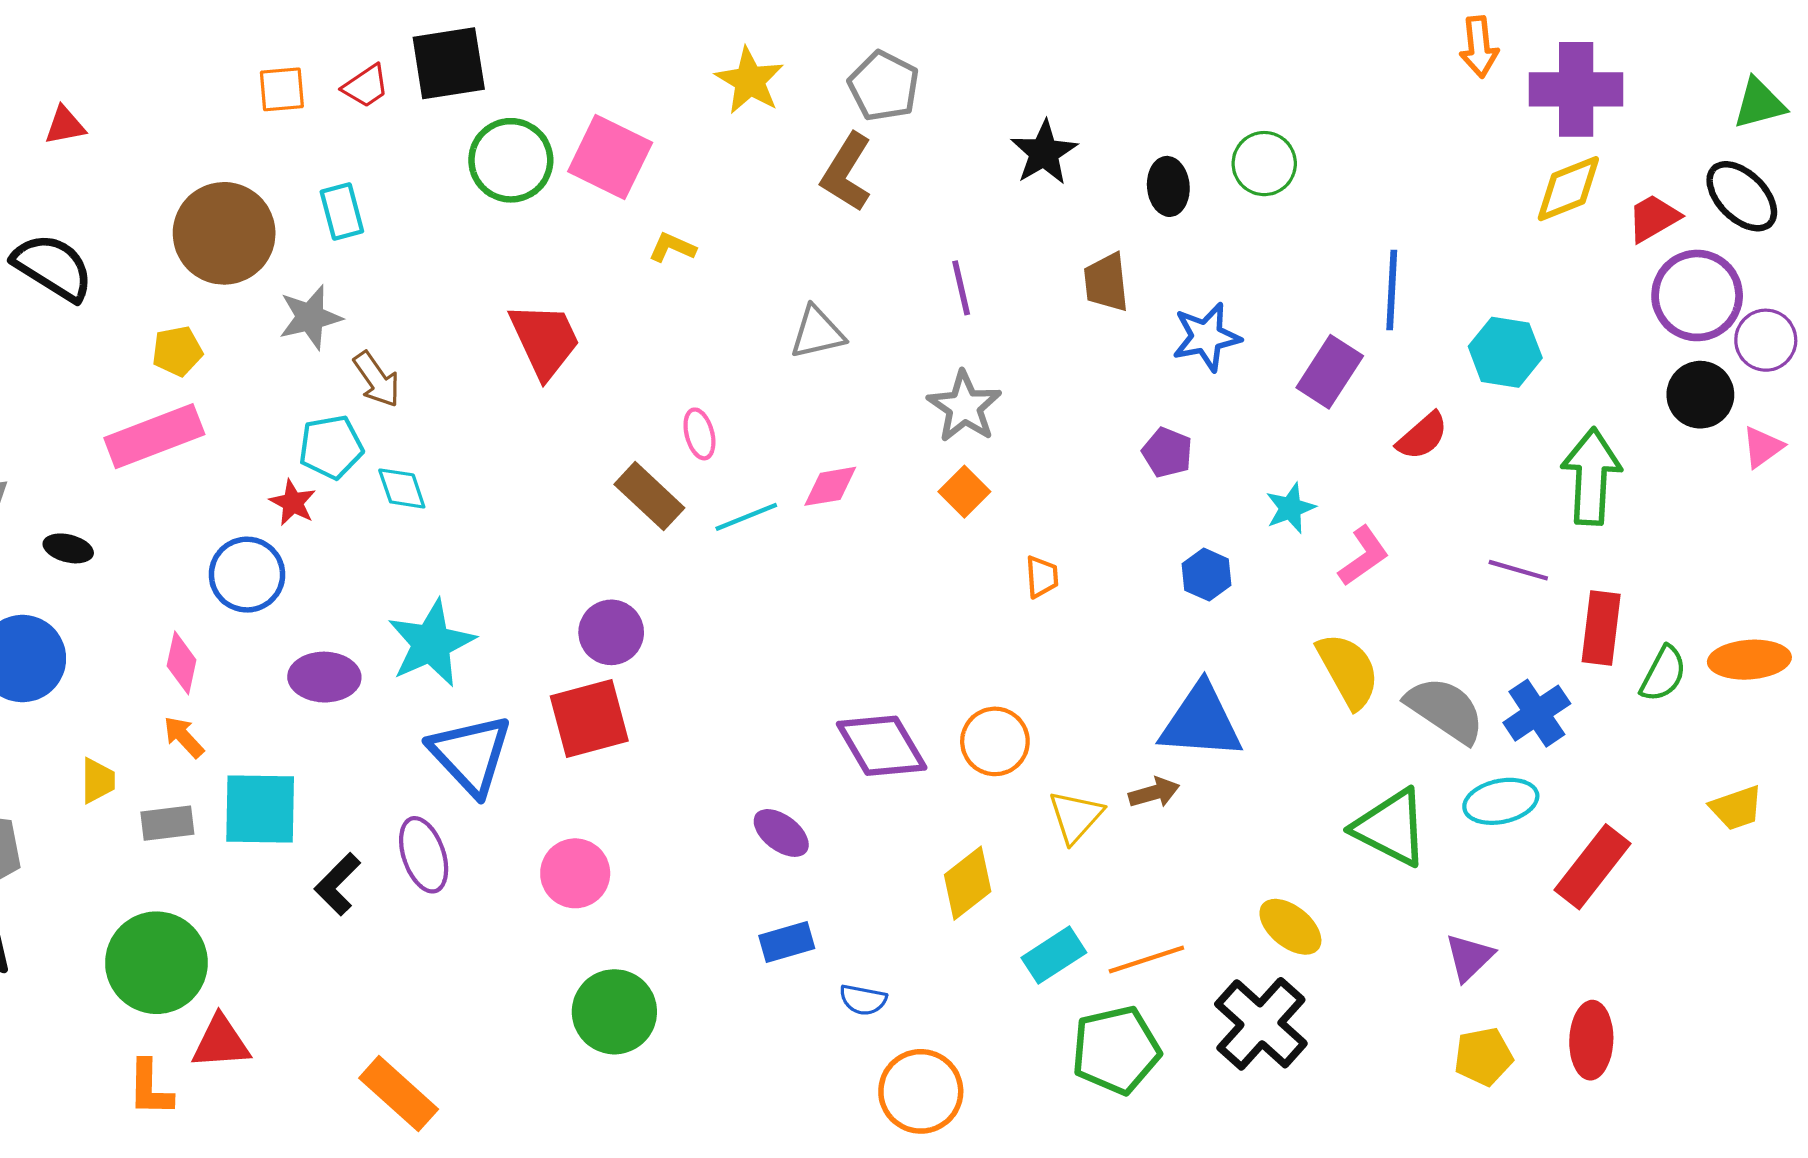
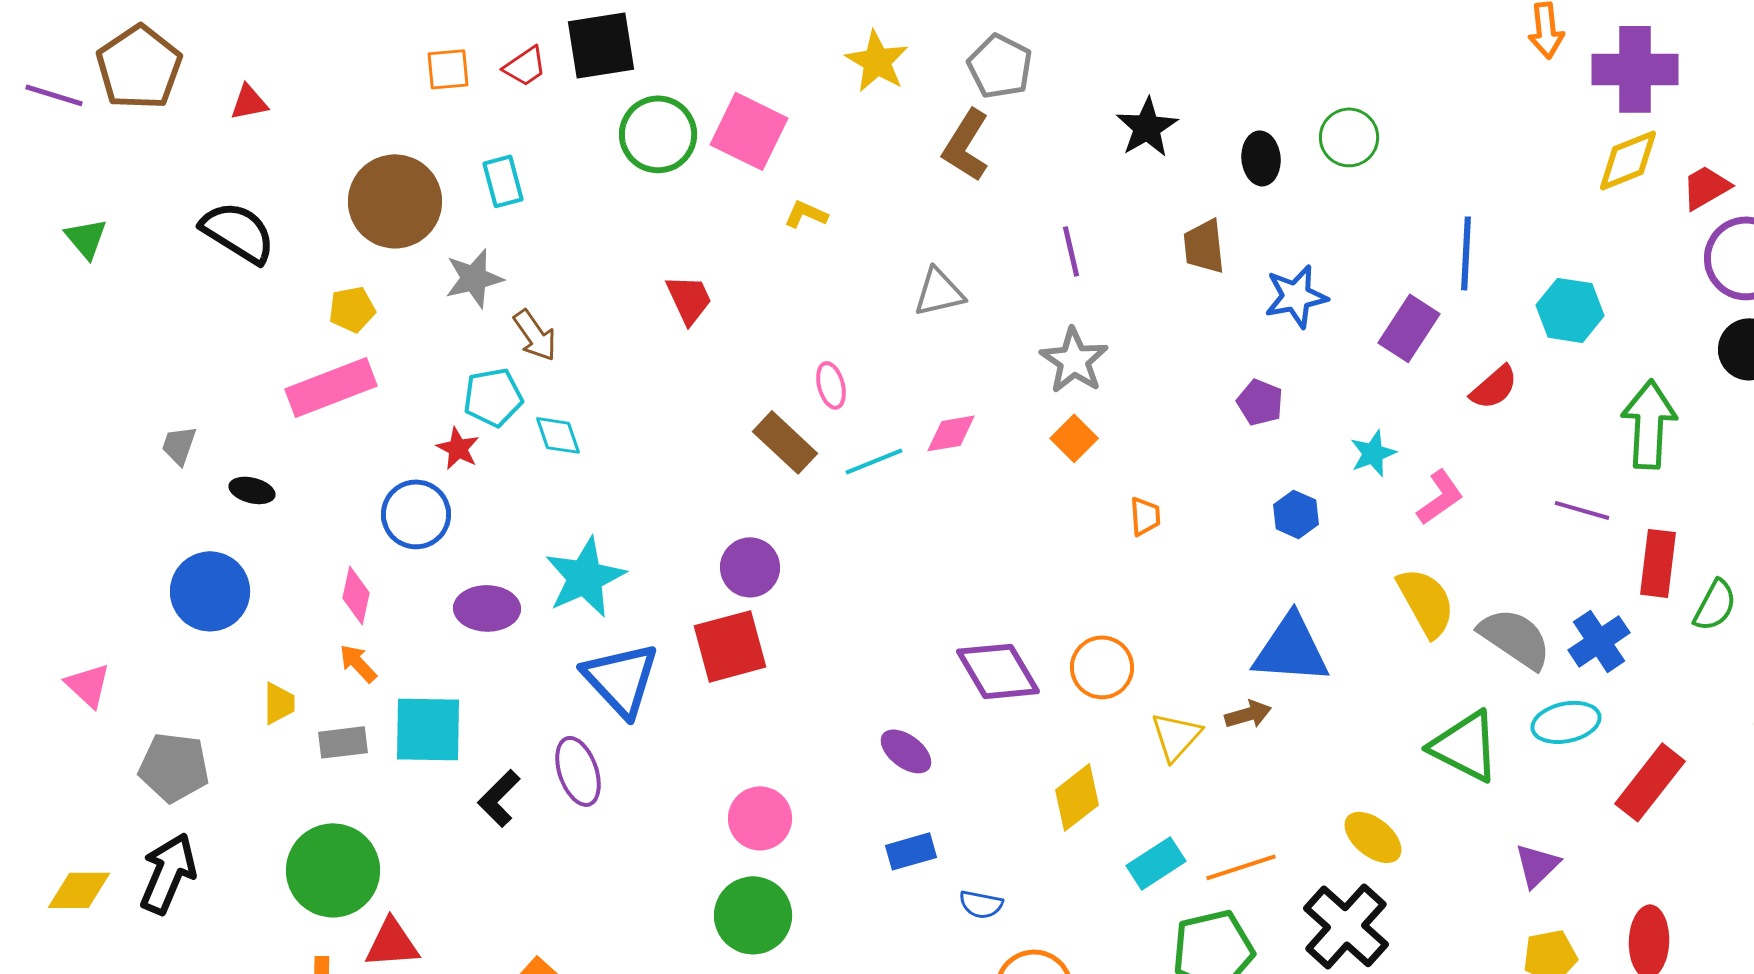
red trapezoid: (545, 340) -> (689, 299), size x0.7
pink circle: (575, 873) -> (760, 818), moved

